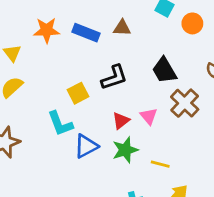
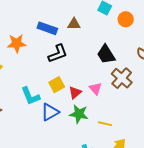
orange star: (47, 30) -> (17, 43), moved
black L-shape: (114, 77) -> (58, 54), moved
yellow square: (78, 93) -> (57, 85), moved
green star: (125, 150) -> (79, 114), turned 30

